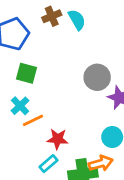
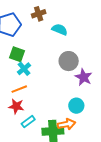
cyan semicircle: (77, 20) -> (60, 30), moved, turned -42
cyan cross: (20, 106) -> (24, 69), moved
red star: (58, 139) -> (16, 106), moved

